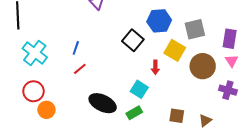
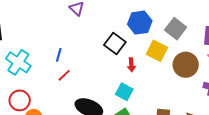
gray square: (195, 29) -> (176, 29), turned -35
red arrow: (155, 67) -> (131, 65), moved

